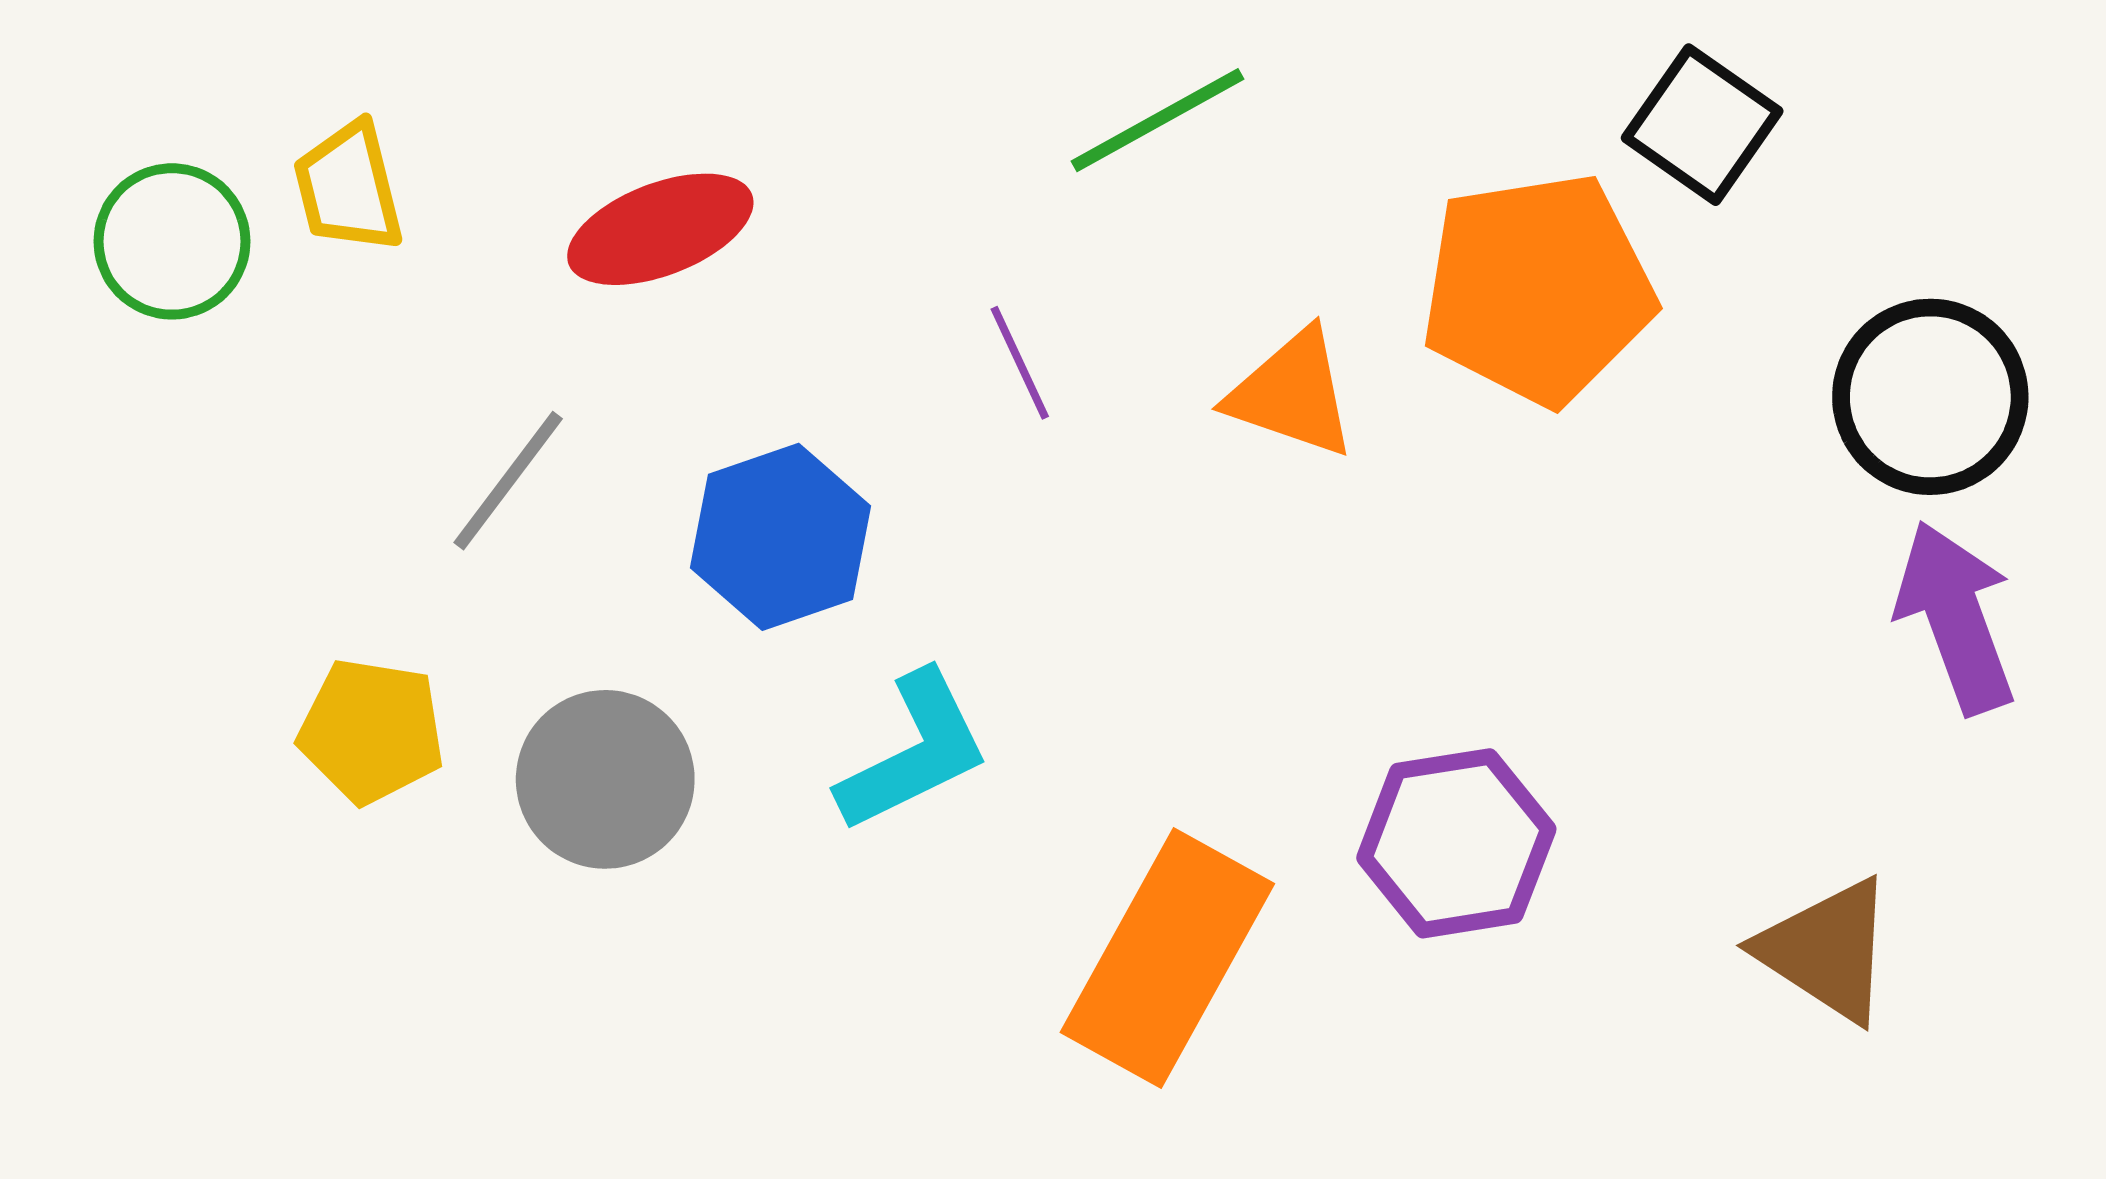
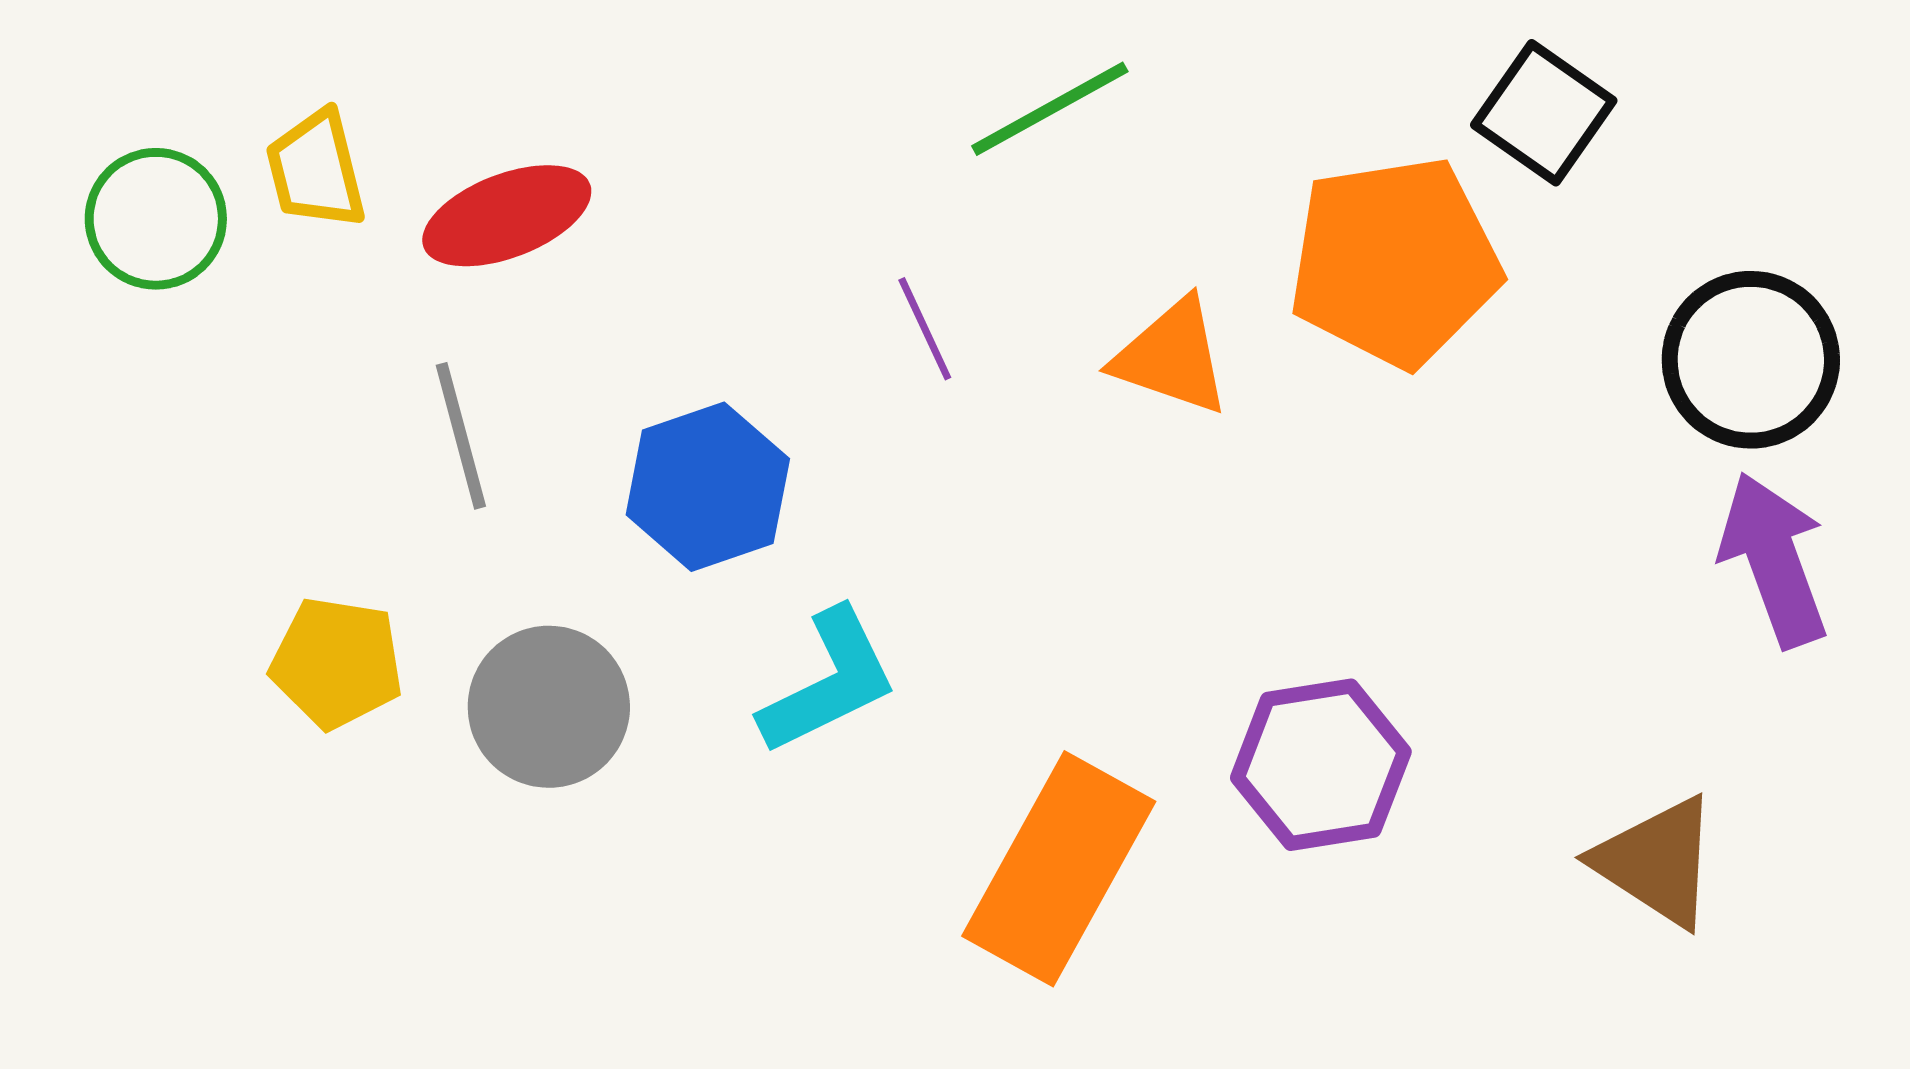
red ellipse: (660, 229) -> (507, 216), moved
gray line: (508, 481) -> (461, 436), turned -52

